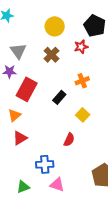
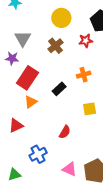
orange triangle: (14, 115) -> (31, 102), moved
yellow square: (83, 115) -> (90, 109), moved, turned 32
blue cross: (45, 164) -> (38, 154), turned -30
pink triangle: (57, 185) -> (70, 169), moved

